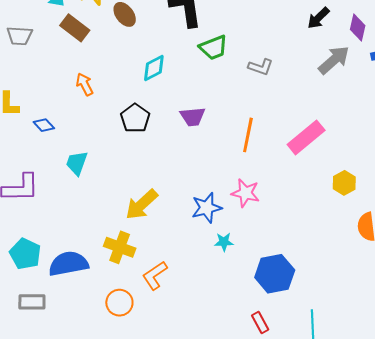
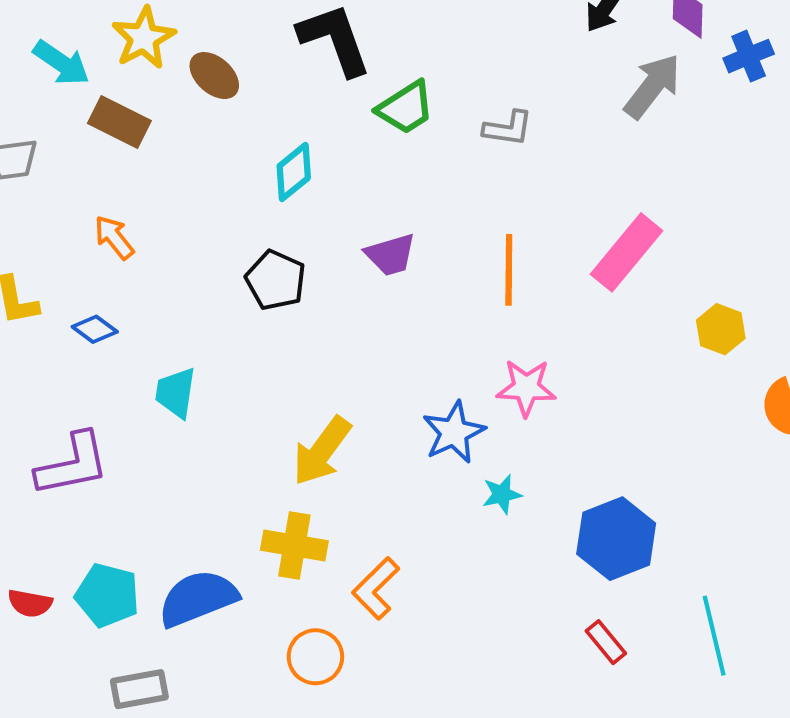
orange arrow: (85, 84) -> (114, 237), moved

